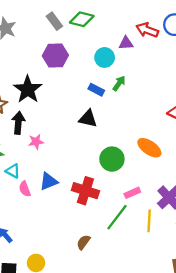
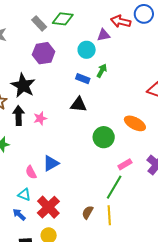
pink star: (36, 142) -> (40, 118), moved
cyan triangle: (13, 171) -> (24, 195), moved
red cross: (85, 191) -> (48, 207), moved, turned 35
yellow line: (149, 221) -> (109, 215), moved

